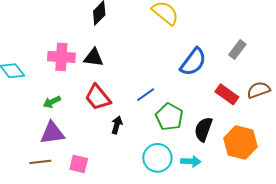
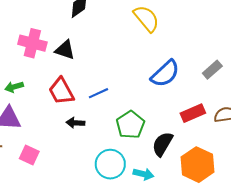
red rectangle: (227, 94) -> (193, 113), turned -70
blue line: (146, 95) -> (99, 93), moved
black arrow: (117, 125) -> (75, 123), turned -114

